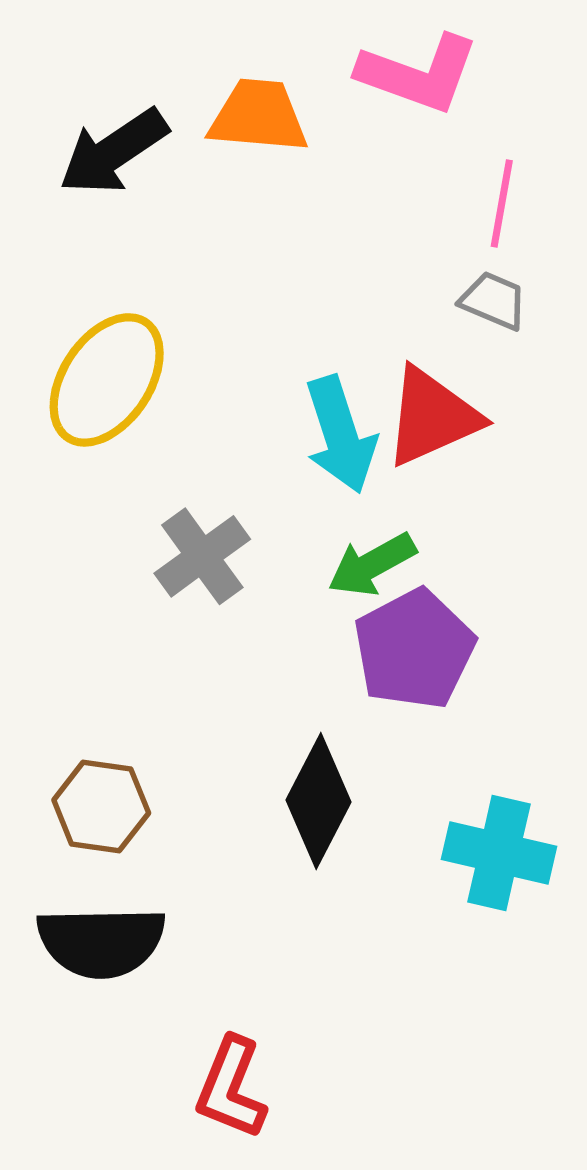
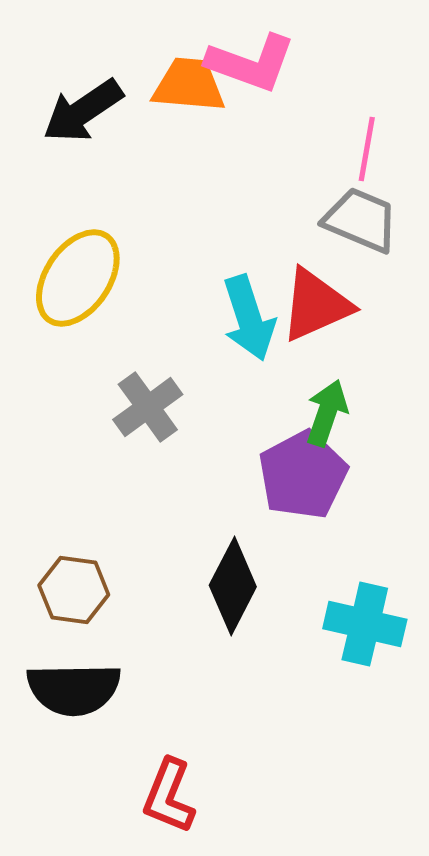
pink L-shape: (418, 74) -> (251, 63), moved
gray trapezoid: (494, 301) -> (361, 220), size x1.5
green arrow: (372, 564) -> (327, 413), moved, turned 138

